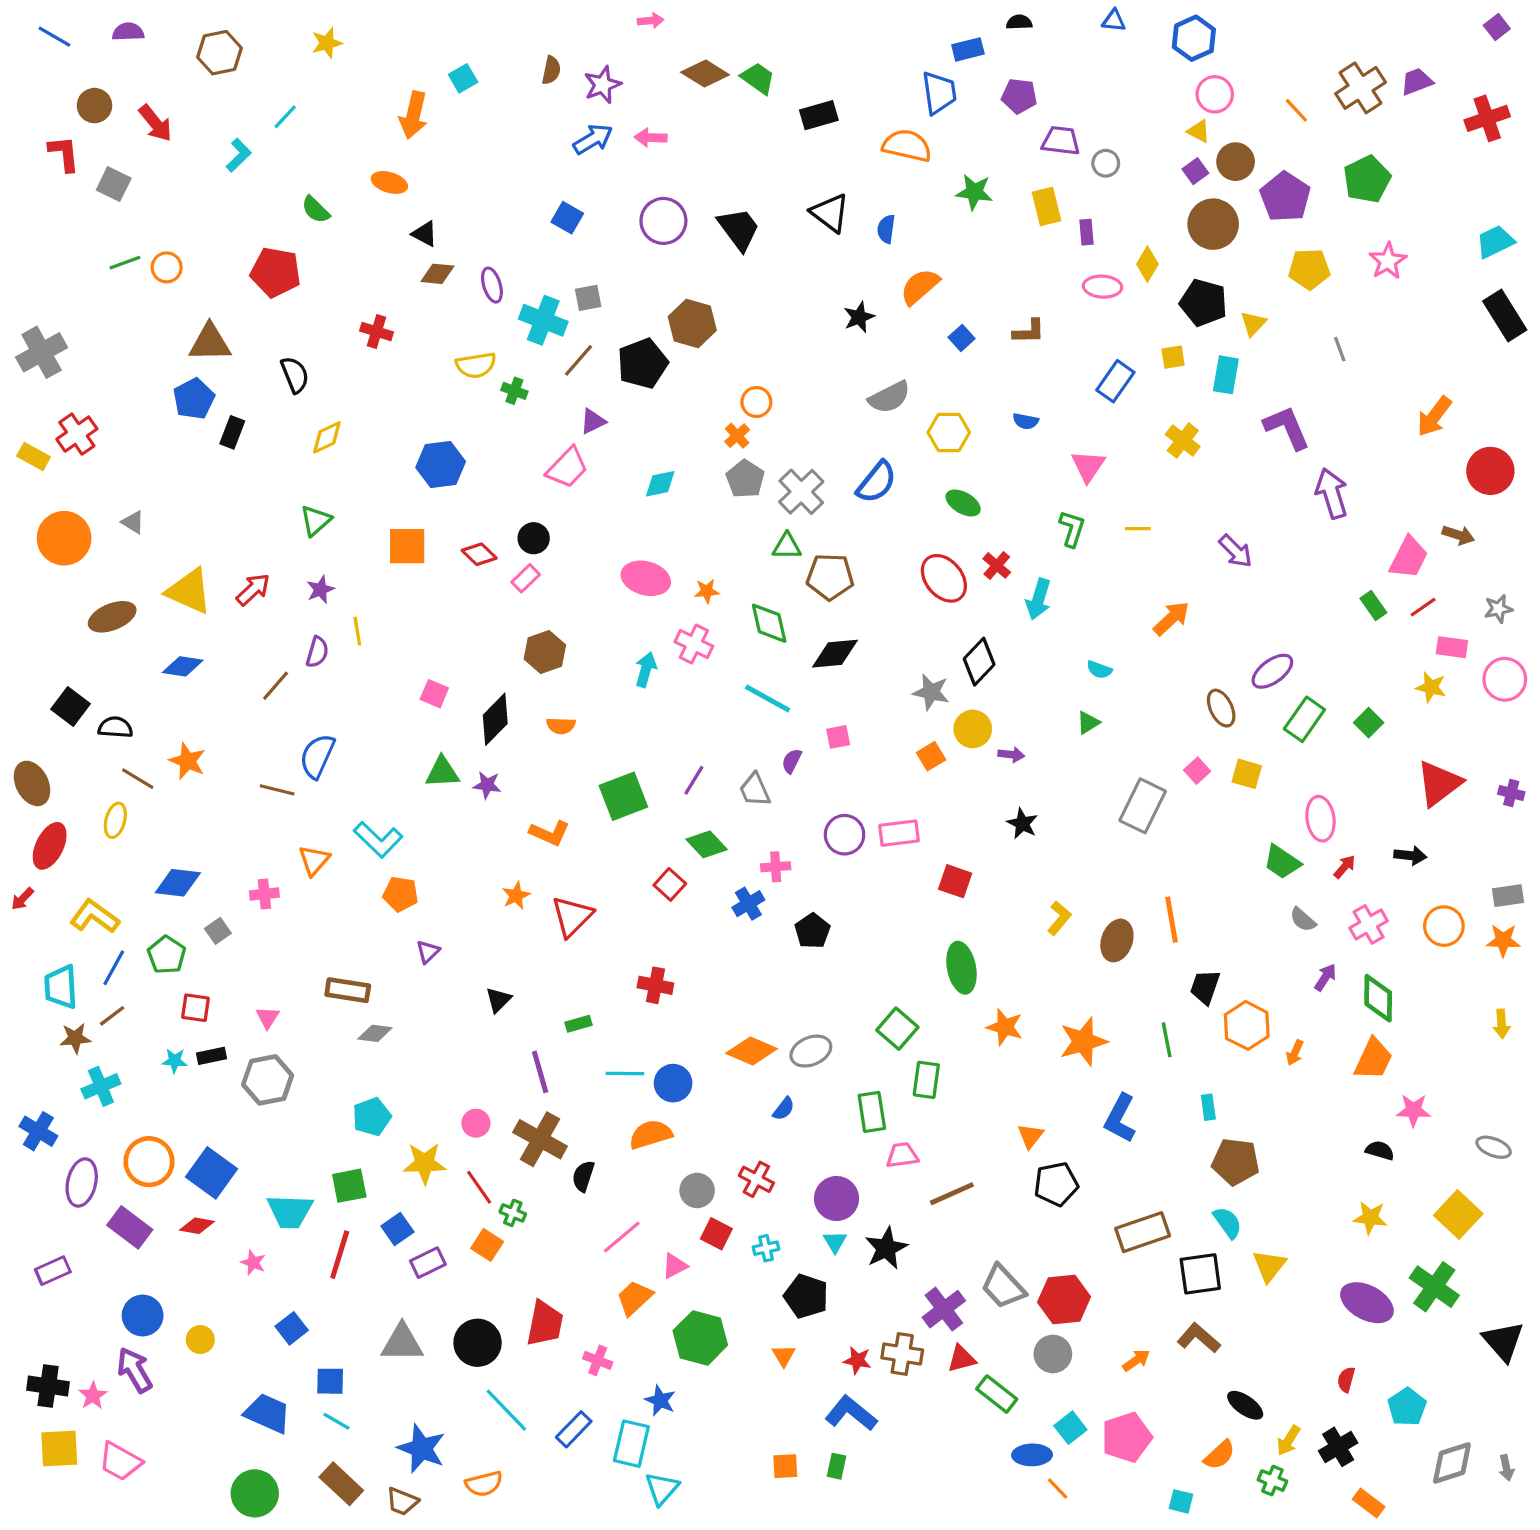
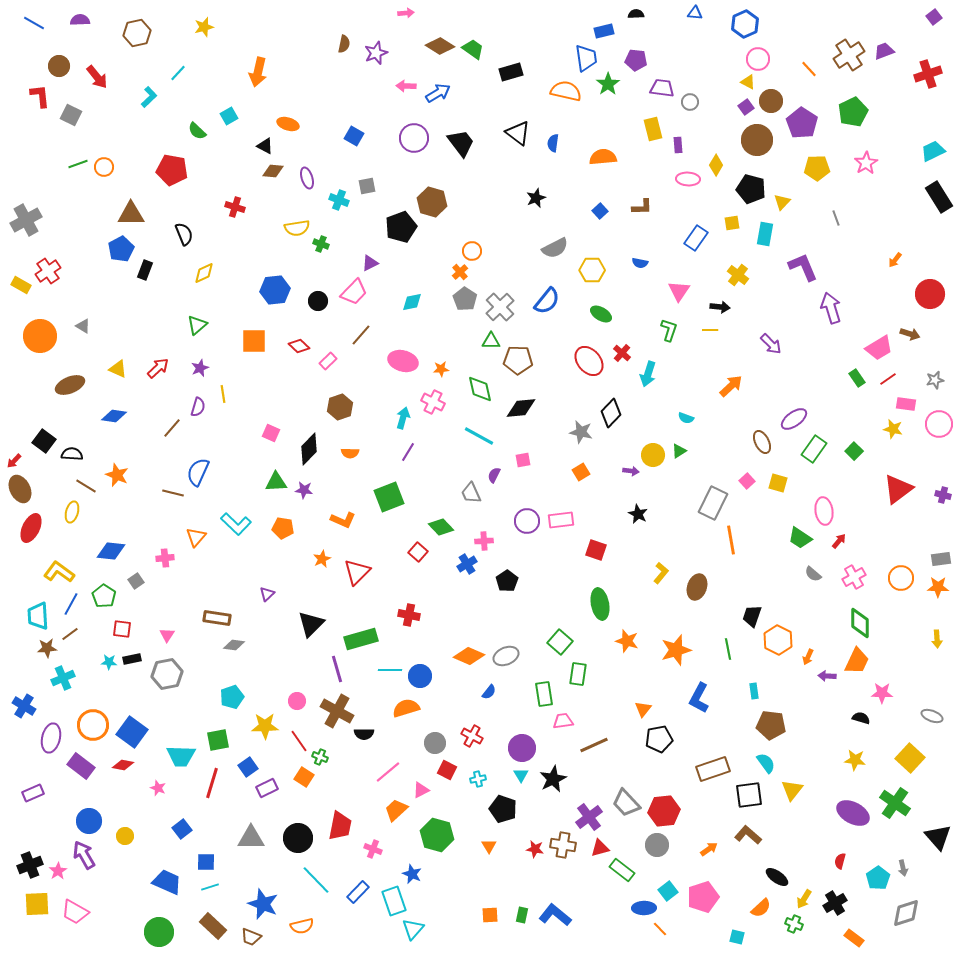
cyan square: (463, 78) -> (229, 116), moved
blue arrow: (593, 139) -> (438, 93), moved
orange ellipse: (389, 182) -> (288, 124), moved
green star: (974, 192) -> (608, 84), moved, turned 30
orange semicircle: (920, 287) -> (603, 157), moved, turned 36
cyan cross: (543, 320) -> (339, 200), size x0.7
brown line: (578, 360) -> (361, 335), moved
orange arrow: (1434, 416) -> (895, 260), size x0.6
black circle: (534, 538) -> (318, 301), moved
pink trapezoid: (1409, 557) -> (879, 348), turned 32
yellow triangle: (189, 591) -> (118, 369), size x0.6
yellow circle: (973, 729) -> (653, 455), moved
purple line: (694, 780) -> (408, 452), moved
black arrow: (1410, 856) -> (720, 307), moved
orange pentagon: (401, 894) -> (283, 528), moved
red arrow: (22, 899) -> (14, 461), moved
orange line: (1171, 920) -> (731, 540), moved
purple arrow: (1325, 977) -> (827, 676), moved, turned -120
black triangle: (498, 1000) -> (311, 624), size x1.6
green rectangle: (578, 1024) -> (361, 639), size x2.0
black semicircle: (583, 1176) -> (364, 734), turned -108
black cross: (48, 1386) -> (30, 865), turned -30
blue L-shape: (851, 1413) -> (555, 915), moved
cyan line: (336, 1421) -> (210, 887), turned -48
cyan rectangle: (631, 1444) -> (394, 901), turned -32
gray arrow: (1506, 1468) -> (903, 868), moved

